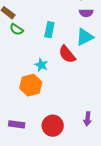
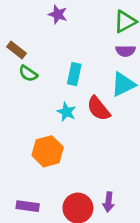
cyan star: (41, 65) -> (66, 112), moved
purple arrow: (88, 119) -> (109, 202), moved

